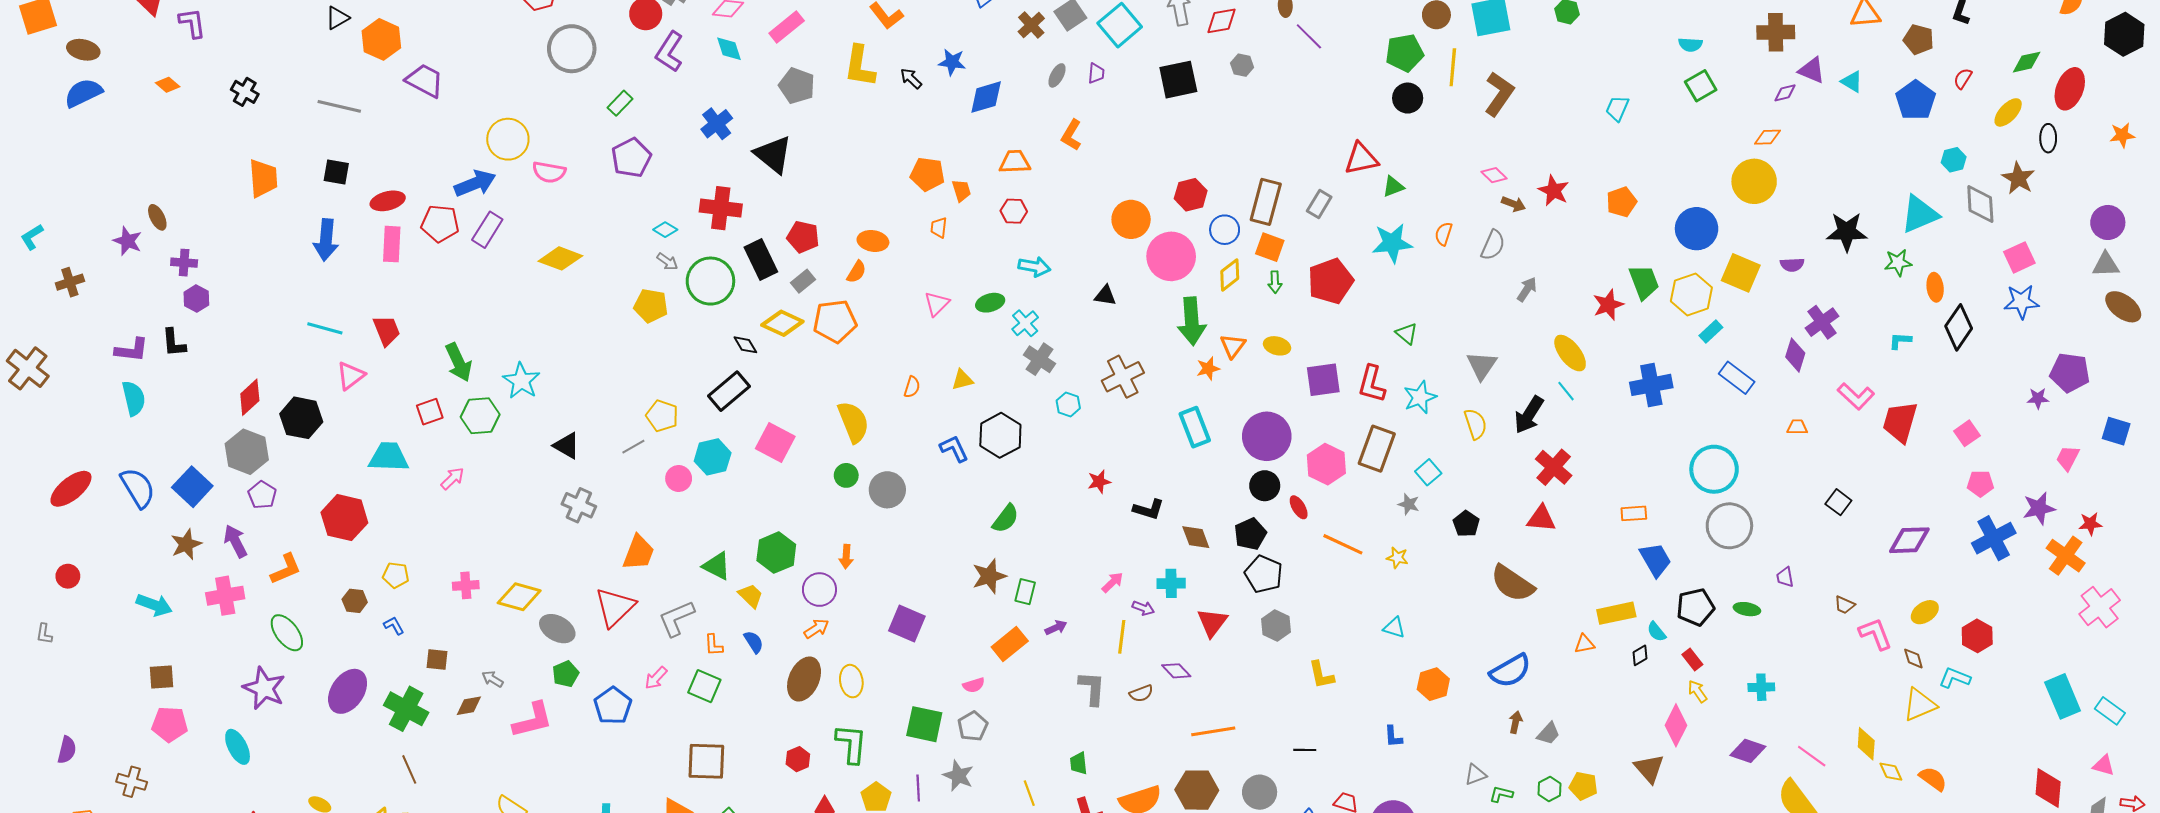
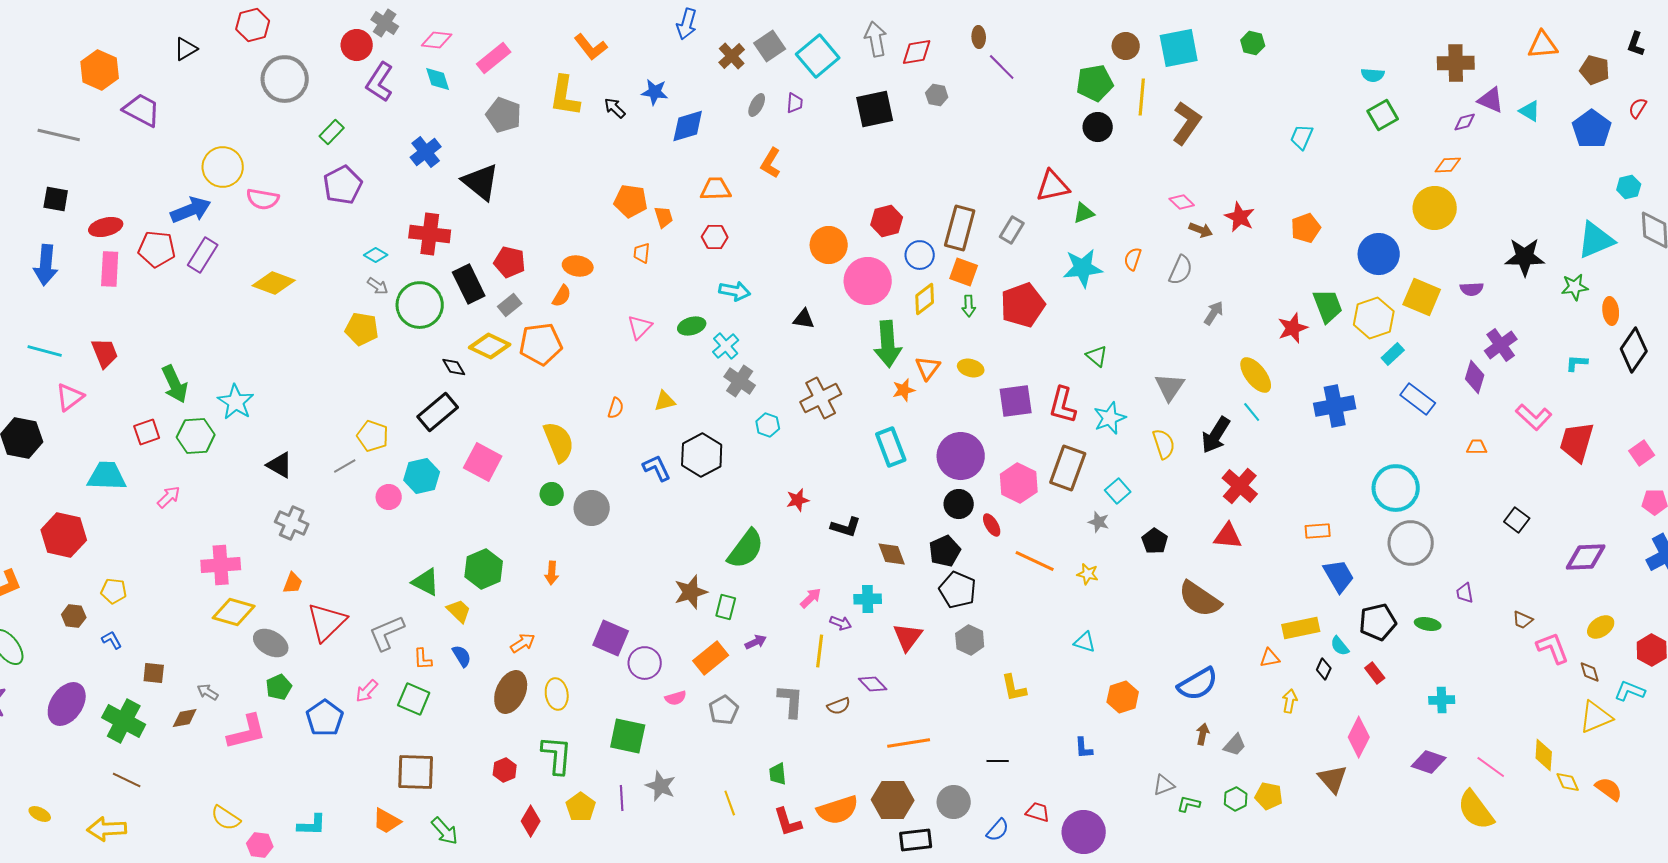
black triangle: (337, 18) -> (186, 49), moved
green semicircle: (1006, 519) -> (746, 549), moved, size x1.4
orange trapezoid: (639, 553) -> (293, 583), moved, size x0.6
pink cross: (466, 585) -> (221, 565), moved, size x1.5
purple circle: (819, 590) -> (645, 663), moved
black diamond: (1640, 655) -> (1324, 669), turned -35
yellow arrow: (1698, 691) -> (1290, 701), moved, turned 45
gray pentagon: (973, 726) -> (724, 710), moved
brown line: (409, 769) -> (127, 780), turned -40

